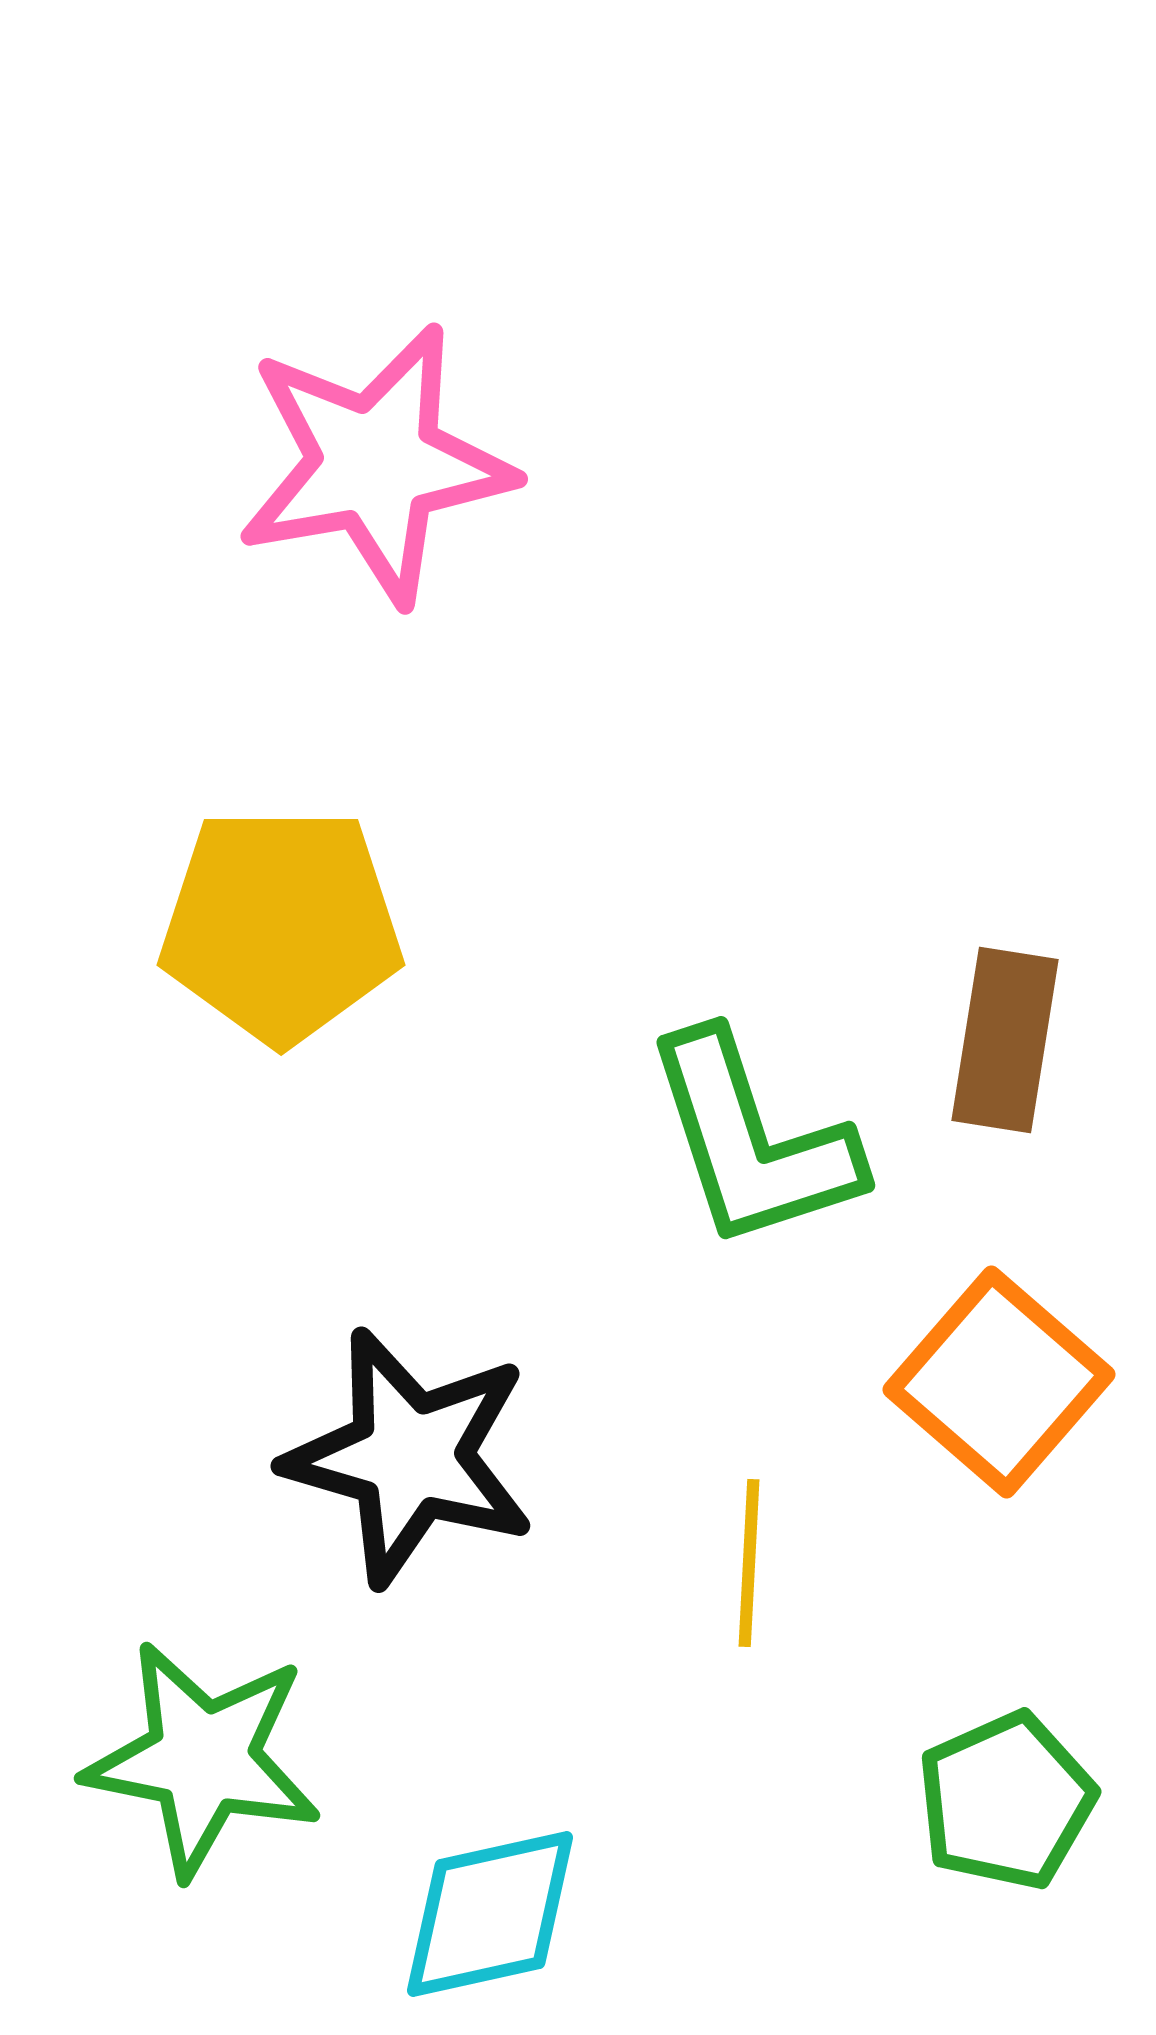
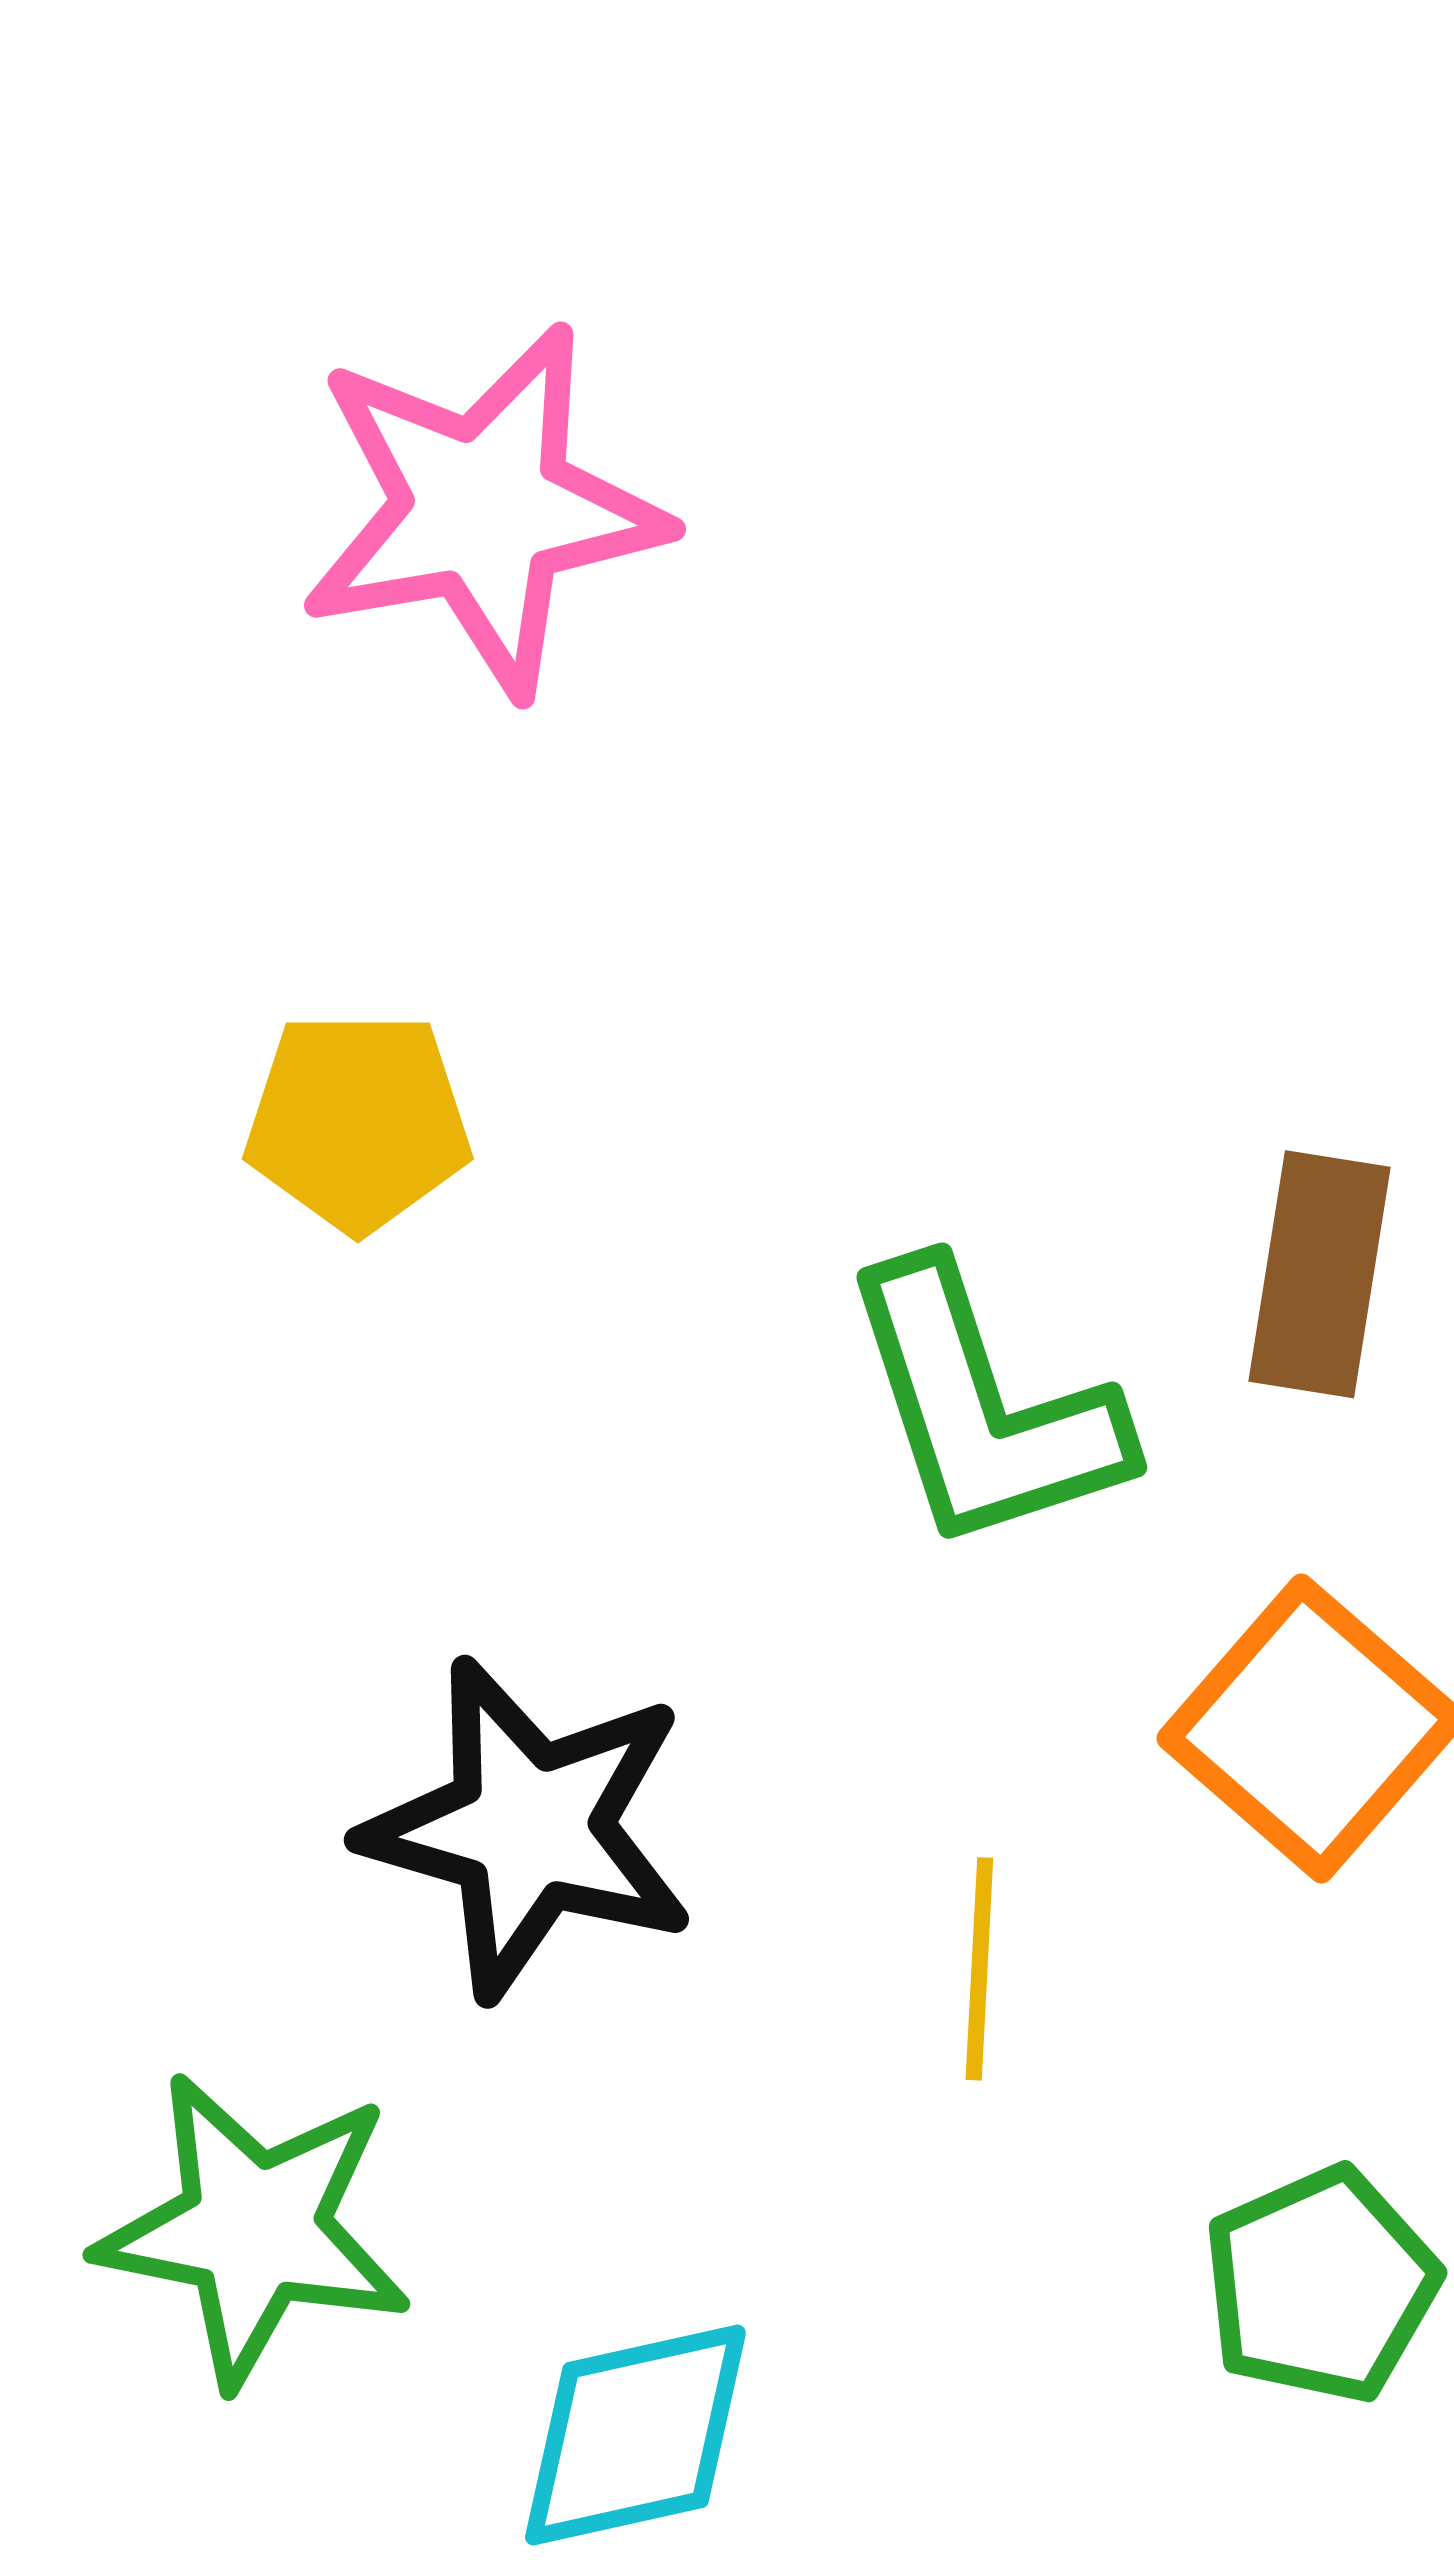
yellow pentagon: (281, 925) -> (358, 1122), size x0.7

